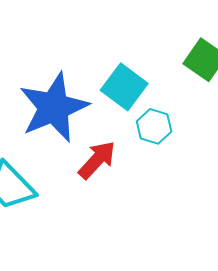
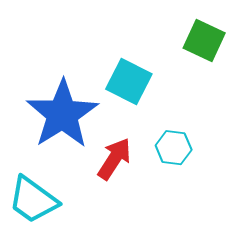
cyan hexagon: (154, 126) -> (174, 148), moved

